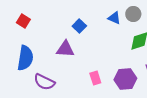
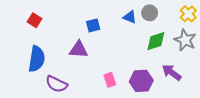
blue square: (79, 26) -> (93, 25), turned 32

